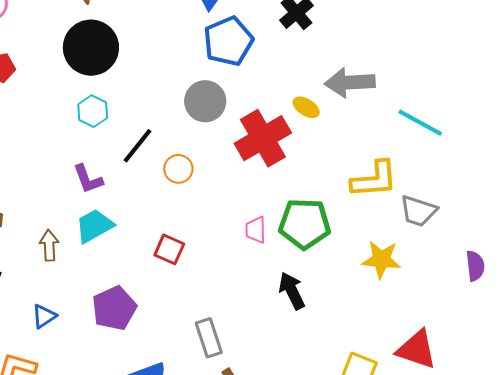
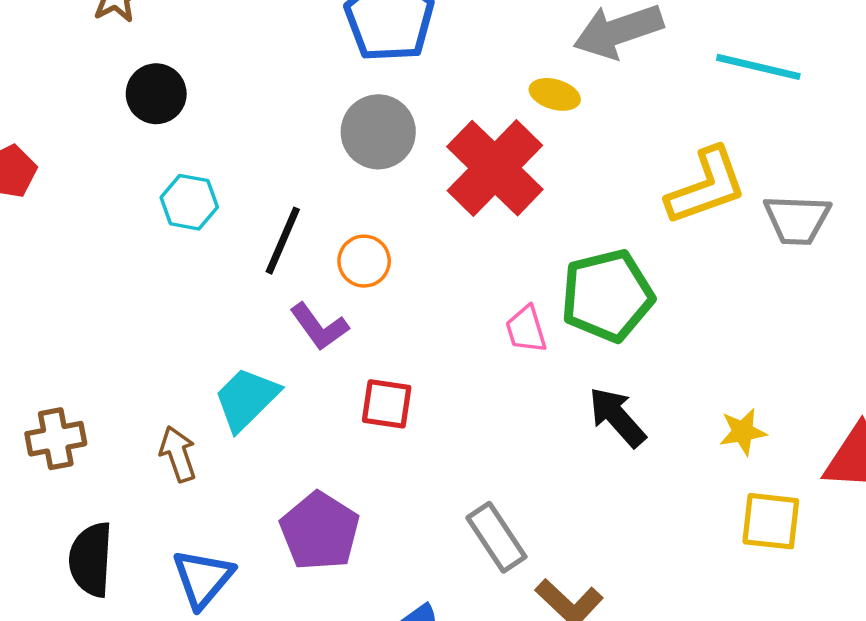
black circle: (91, 48) -> (156, 94), size x0.6
purple L-shape: (88, 179) -> (319, 327), moved
yellow star: (381, 260) -> (743, 432), moved, size x0.7
blue triangle: (44, 316) -> (203, 578), size x1.4

